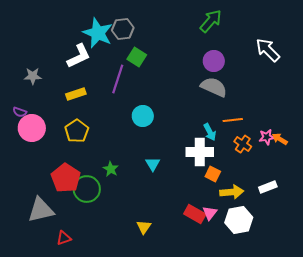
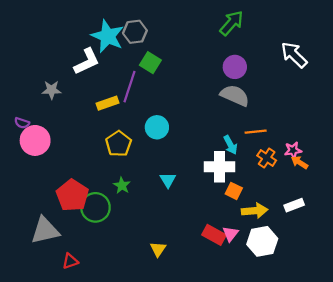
gray star: (33, 76) -> (52, 90), moved
yellow rectangle: (76, 94) -> (108, 103), moved
yellow pentagon: (77, 131) -> (119, 144), moved
orange arrow: (280, 139) -> (300, 162), moved

